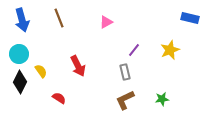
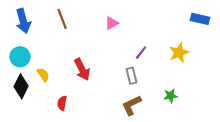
red semicircle: (59, 98) -> (62, 103), turned -112
green star: (162, 99) -> (171, 96), moved

